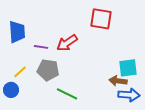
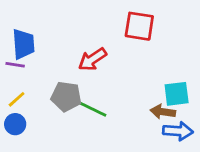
purple line: (41, 47) -> (15, 65), moved
yellow line: (20, 72) -> (17, 99), moved
green line: (67, 94) -> (92, 109), moved

